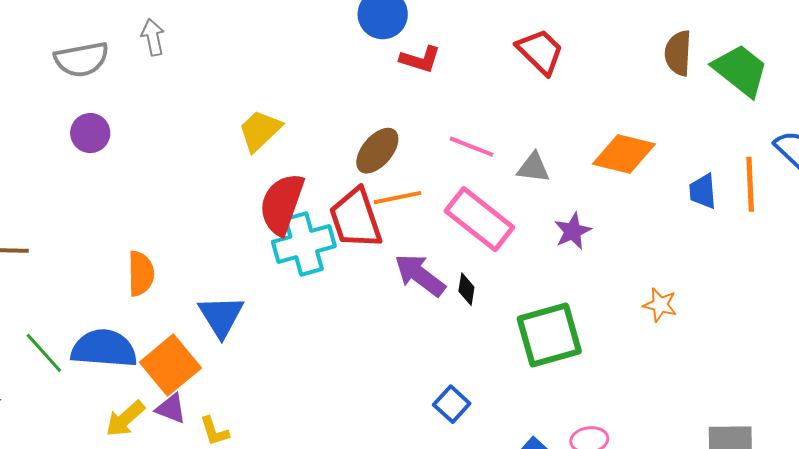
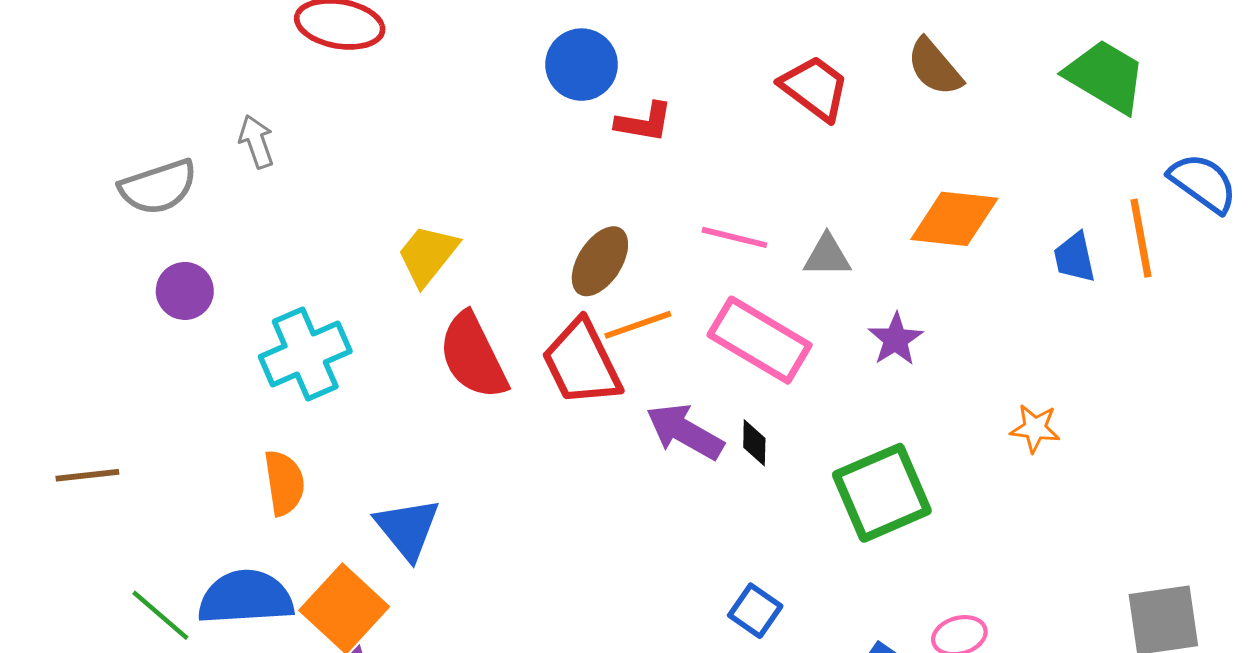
brown semicircle: (678, 53) -> (935, 67), moved, turned -36
red semicircle: (282, 204) -> (473, 356), turned -38
cyan cross: (304, 244) -> (305, 354), moved

